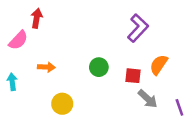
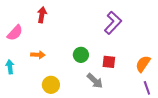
red arrow: (37, 18) -> (42, 15), moved
orange semicircle: (159, 65) -> (143, 64), moved
gray arrow: (148, 99) -> (95, 81), moved

